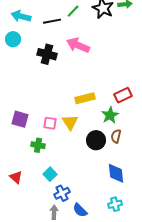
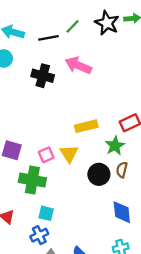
pink square: (50, 123) -> (46, 155), turned -32
green cross: (38, 145) -> (32, 180), size x1.6
cyan square: (50, 174) -> (46, 213), turned -32
blue cross: (62, 193) -> (39, 235), moved

